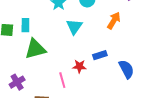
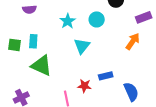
orange arrow: (114, 21) -> (133, 41), moved
green triangle: (35, 49) -> (41, 66), turned 35

